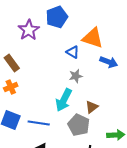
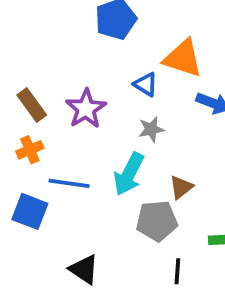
purple star: (29, 30) -> (86, 109), moved
blue line: (39, 123) -> (69, 183), moved
gray pentagon: (79, 125) -> (157, 221), turned -30

